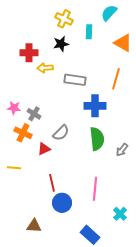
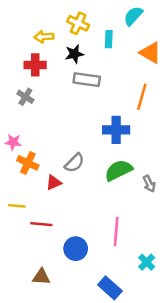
yellow arrow: (45, 68) -> (44, 37), moved
gray rectangle: (75, 80) -> (87, 80), moved
pink star: (14, 108) -> (13, 142), moved
gray cross: (34, 114) -> (25, 97), moved
green semicircle: (97, 139) -> (119, 170), turned -110
gray arrow: (122, 150) -> (149, 184), turned -64
red line: (52, 183) -> (41, 224), moved, turned -72

